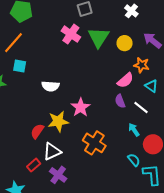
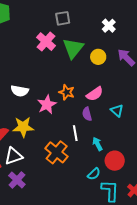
orange star: (142, 65) -> (67, 92), moved
cyan triangle: (151, 86) -> (117, 111), moved
pink star: (81, 107) -> (47, 105), moved
white line: (141, 108) -> (75, 133), moved, turned 35
cyan semicircle: (134, 160) -> (94, 174), turned 80

